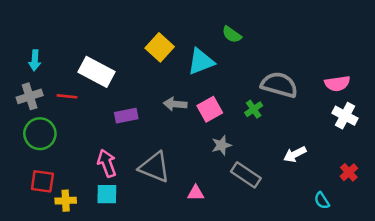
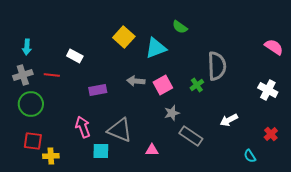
white rectangle: (97, 72) -> (75, 56), size x0.6
pink semicircle: (337, 83) -> (274, 47), moved, turned -138
gray semicircle: (279, 85) -> (217, 66), turned 72
cyan square: (107, 194) -> (101, 151), moved

